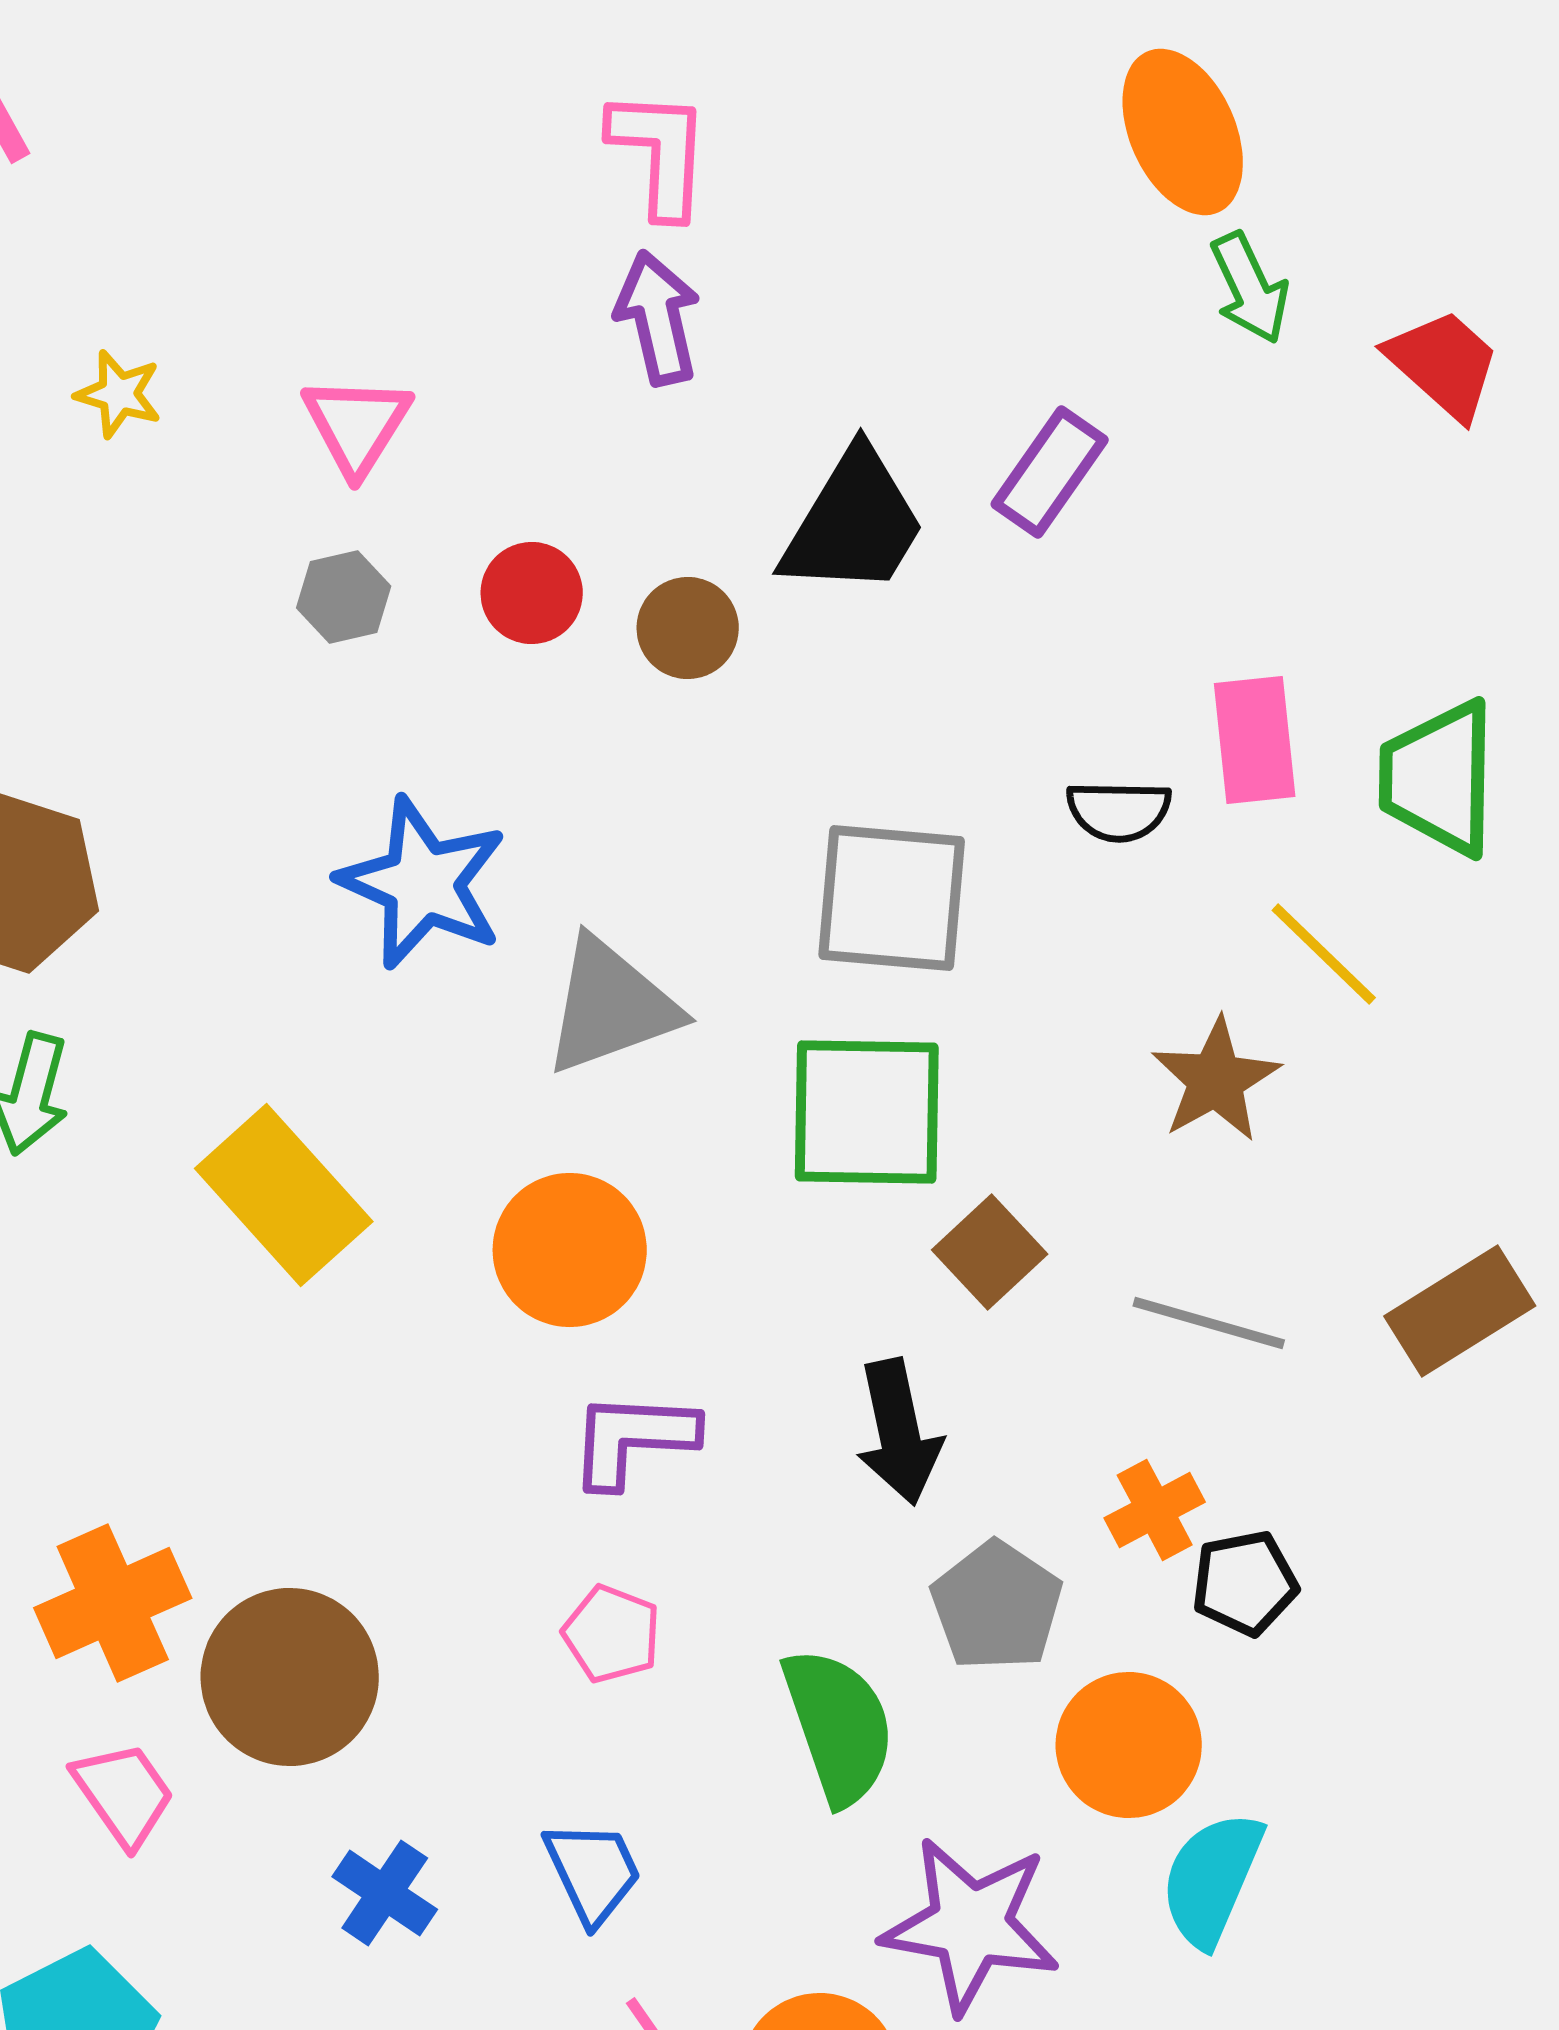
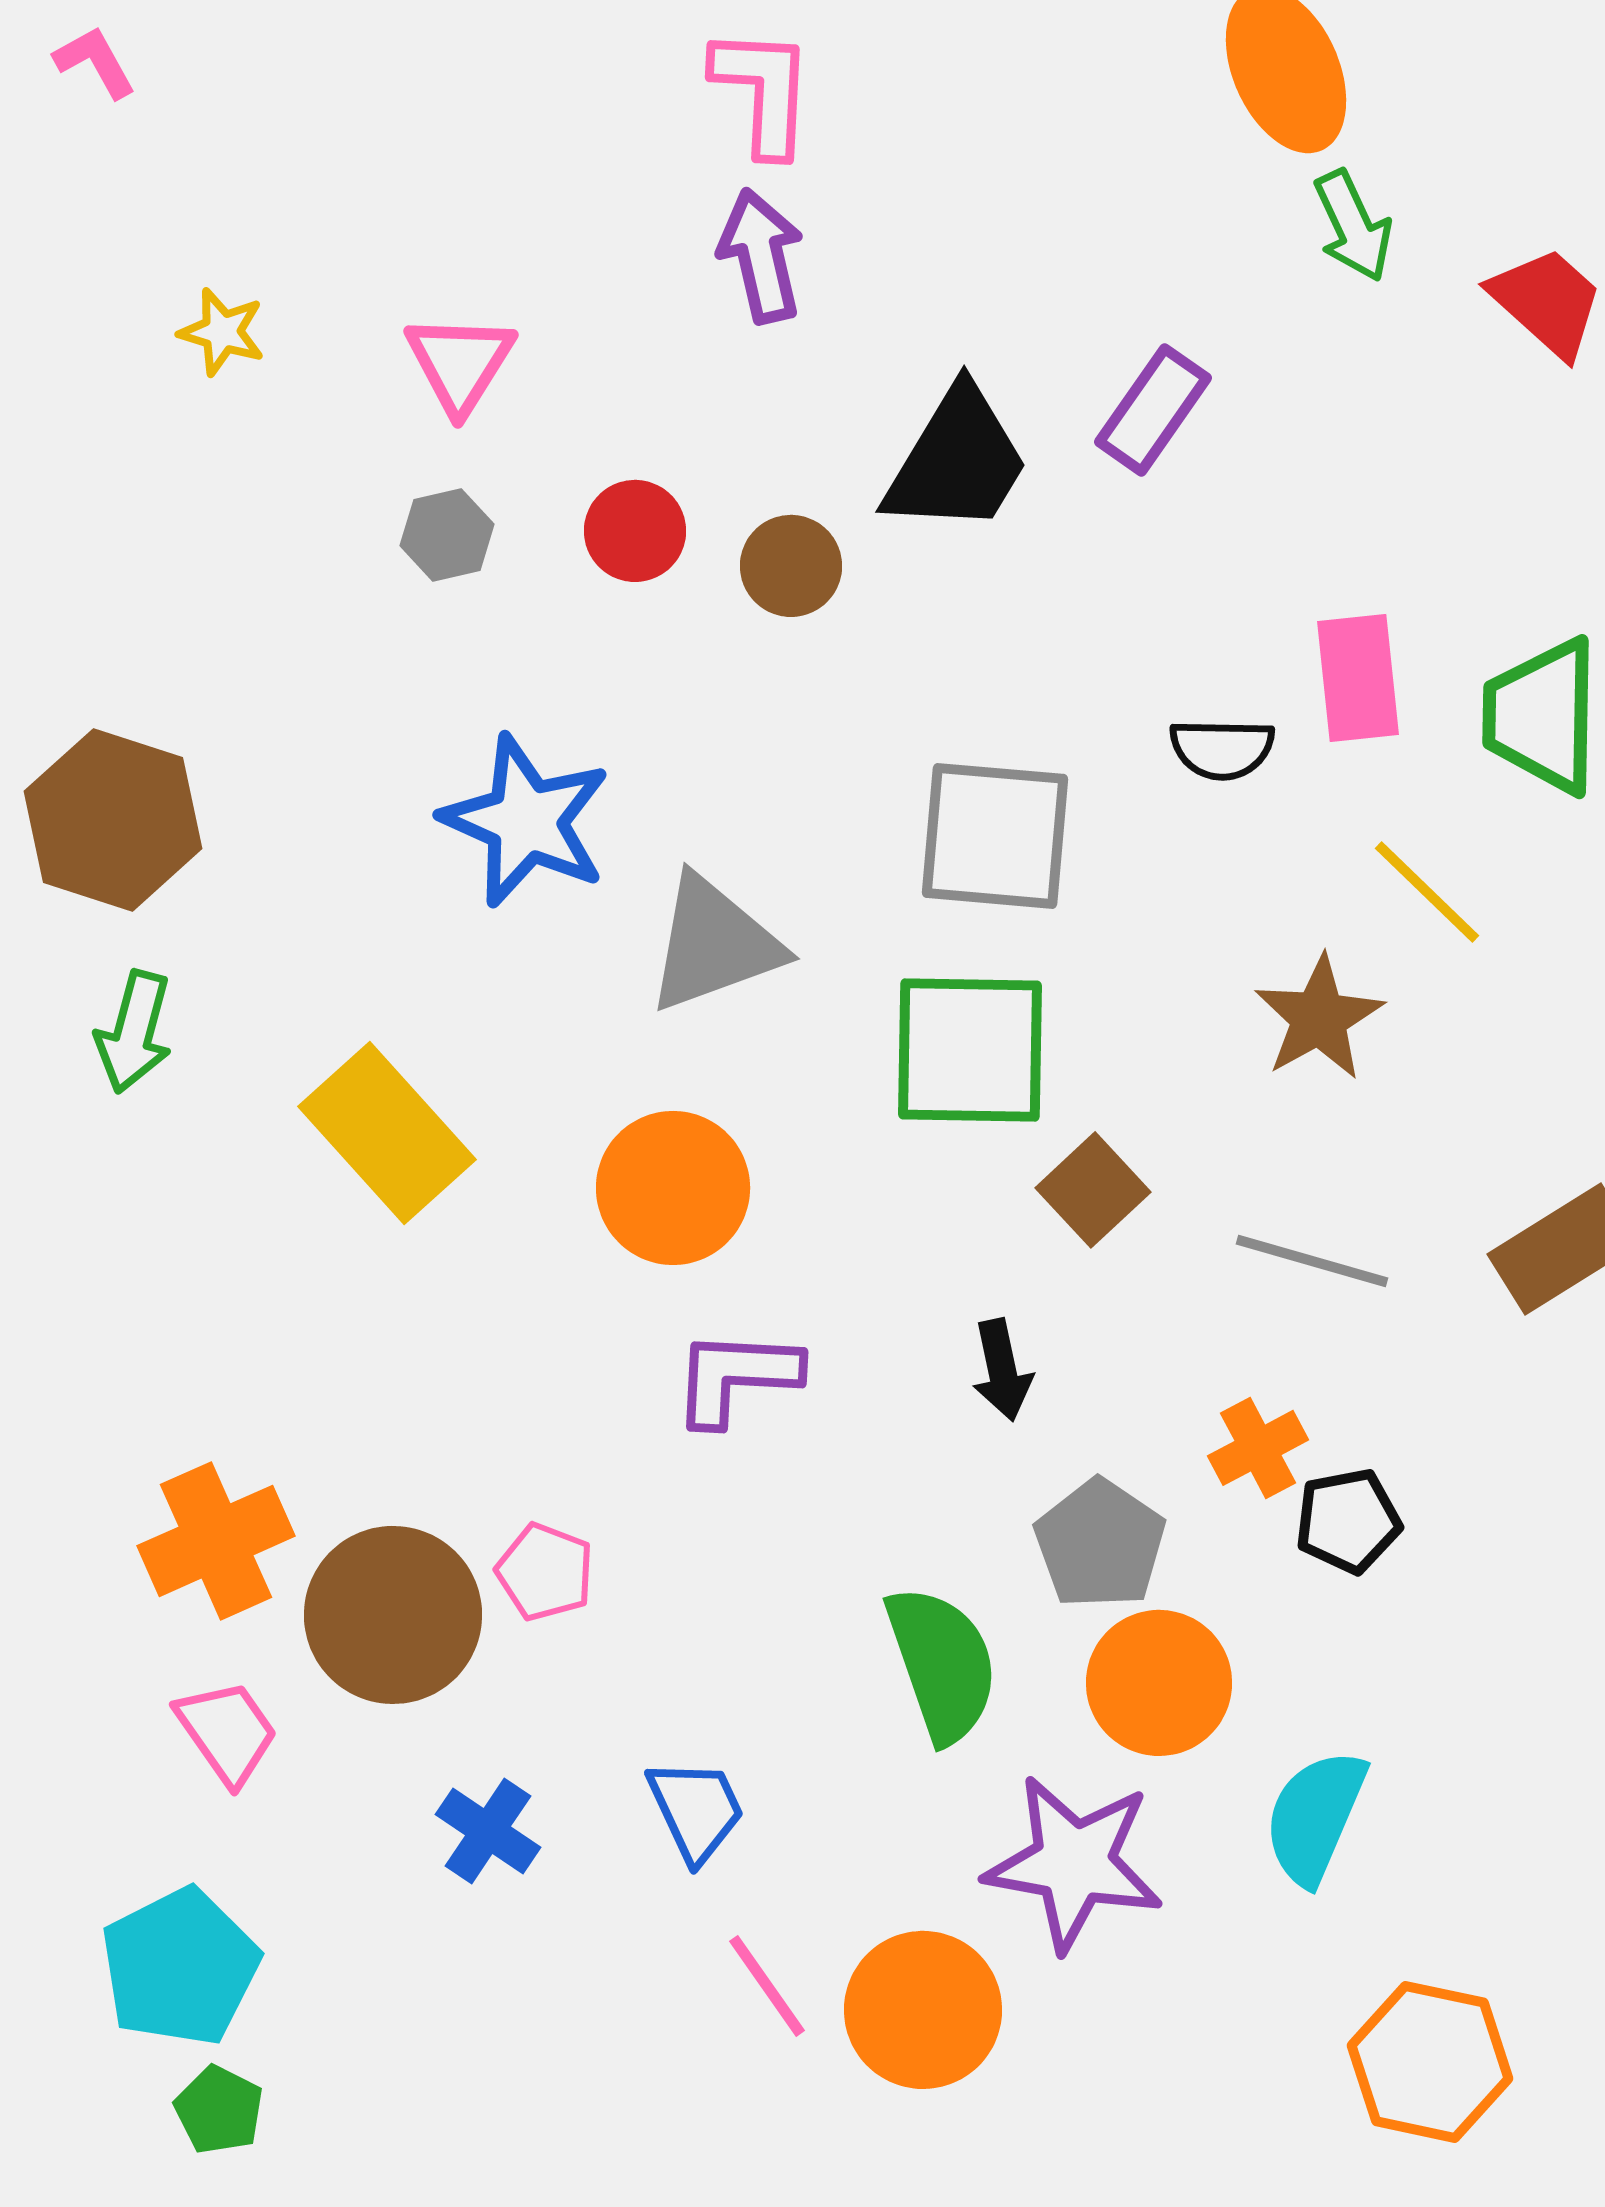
black arrow: (899, 1432) -> (1002, 1370), size x0.7
pink pentagon: (612, 1634) -> (545, 1572), moved
orange circle: (1129, 1745) -> (1159, 1683), moved

